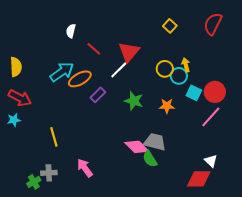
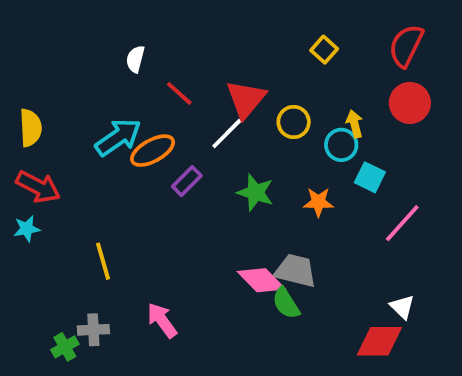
yellow circle: (165, 69) -> (294, 122), moved
red circle: (215, 92) -> (410, 103), moved

